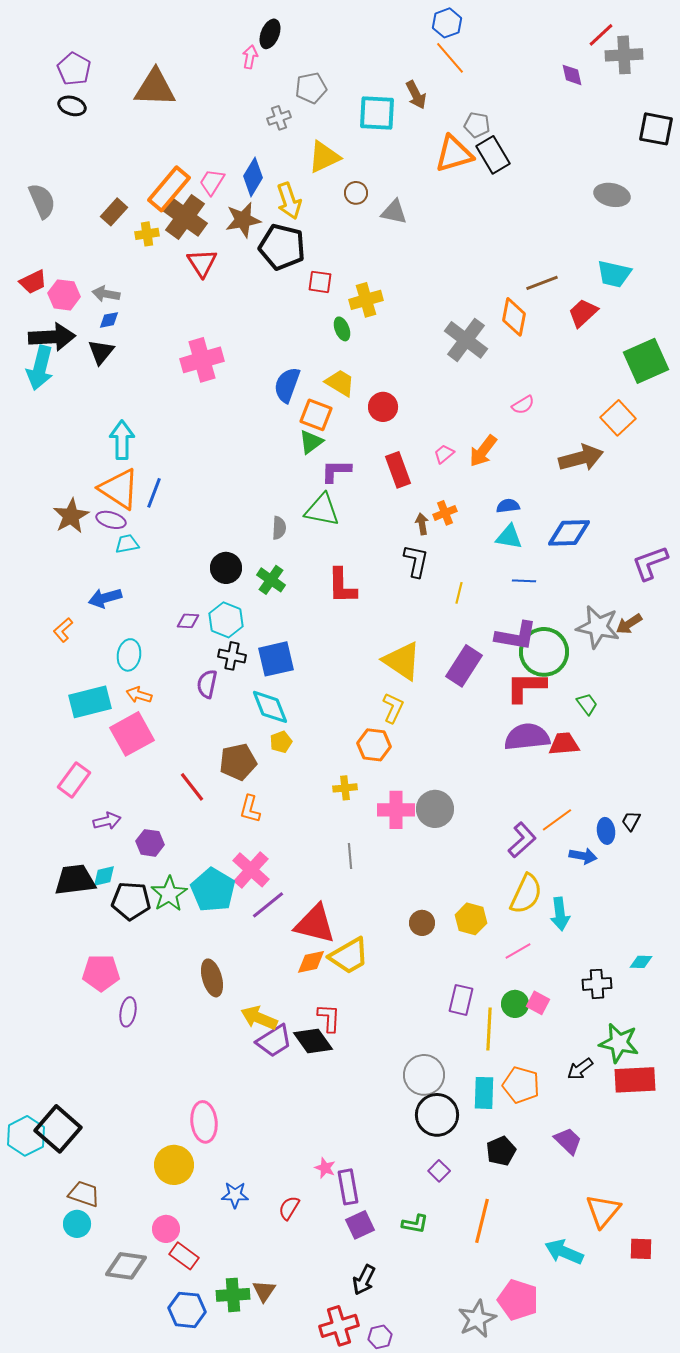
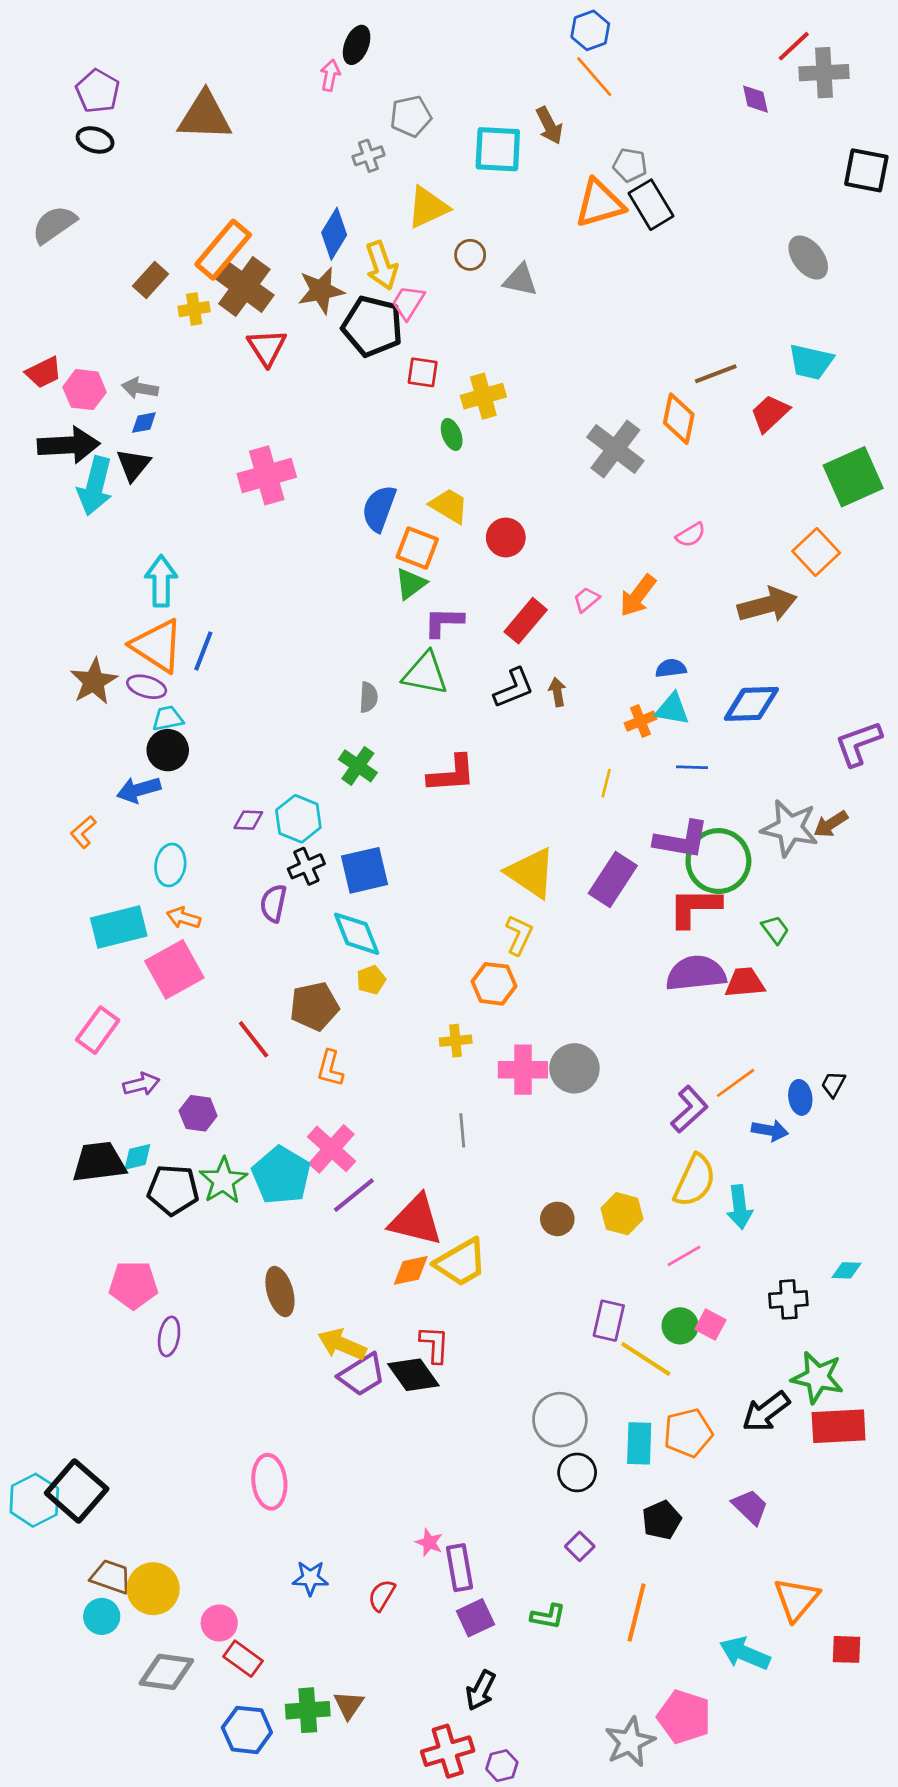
pink trapezoid: (212, 182) -> (408, 302), moved
gray ellipse: (612, 195) -> (808, 258), turned 40
gray semicircle: (42, 201) -> (54, 224), moved, turned -102
cyan arrow: (40, 368) -> (95, 486), moved
red rectangle: (398, 470) -> (526, 621), turned 60
orange cross: (445, 513) -> (640, 721), moved
black L-shape: (416, 561) -> (514, 688), moved, turned 56
black circle: (226, 568) -> (168, 750), moved
red L-shape: (342, 586) -> (452, 774), turned -93
black cross: (232, 656) -> (306, 866), turned -36
yellow line: (489, 1029) -> (646, 1359), turned -60
black arrow: (580, 1069) -> (766, 1412), size x1.4
orange pentagon: (521, 1085) -> (688, 1433), turned -30
black circle: (437, 1115) -> (577, 1472), size x0.7
yellow circle: (174, 1165) -> (153, 1589), moved

